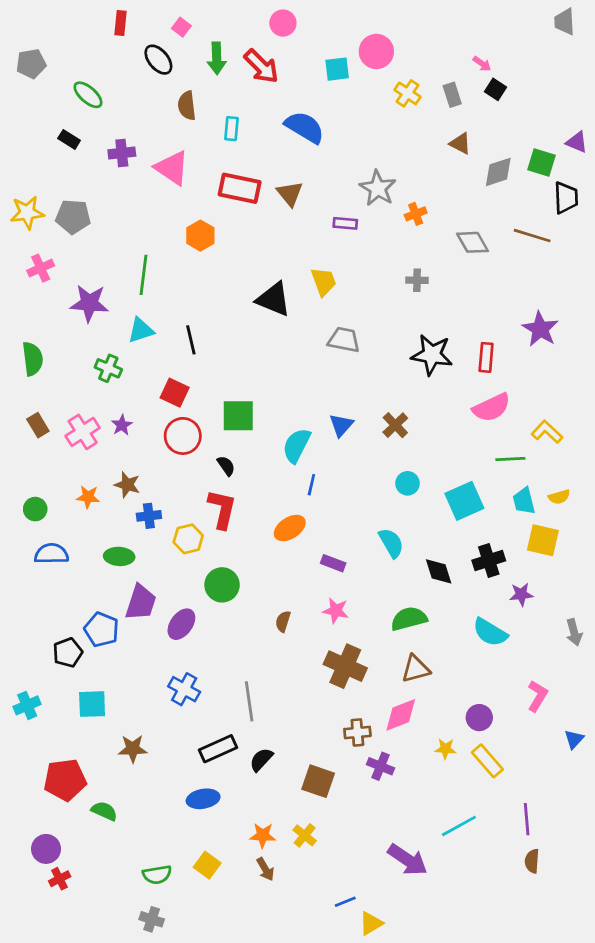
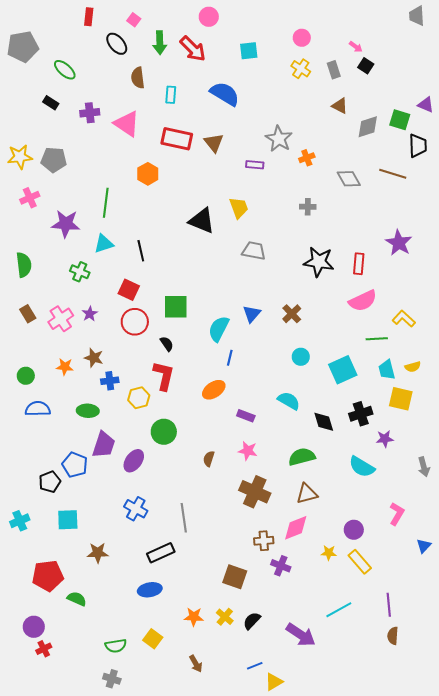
pink circle: (376, 51) -> (302, 38), moved, size x0.7
gray pentagon: (31, 64) -> (23, 47), size x1.4
cyan semicircle: (391, 543) -> (289, 401), turned -30
black semicircle: (261, 760) -> (252, 621), moved
brown arrow: (265, 869) -> (196, 664), moved

